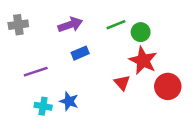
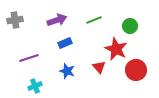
green circle: (141, 32) -> (130, 26), moved
blue star: (69, 101) -> (67, 71), moved
cyan cross: (43, 106) -> (35, 86), turned -32

